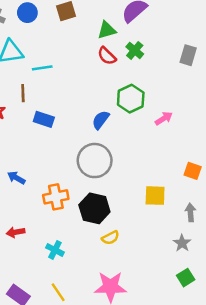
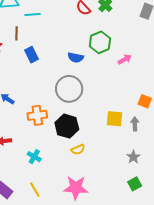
blue rectangle: (44, 119) -> (31, 55), turned 42
blue semicircle: (101, 120) -> (76, 58), turned -119
gray arrow: (190, 212) -> (135, 124), moved

